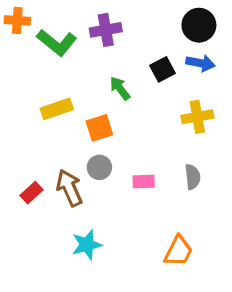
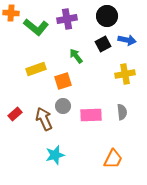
black circle: (199, 25) -> (107, 16), moved
pink rectangle: (144, 182) -> (91, 115), size x1.5
red rectangle: (32, 193) -> (15, 114), moved

